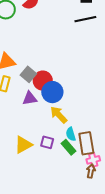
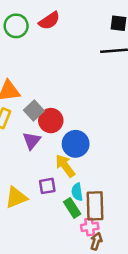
blue circle: (52, 92) -> (76, 144), moved
purple triangle: (30, 98) -> (32, 141), turned -49
purple square: (47, 142) -> (47, 186), moved, turned -32
pink cross: (93, 160) -> (90, 227), moved

